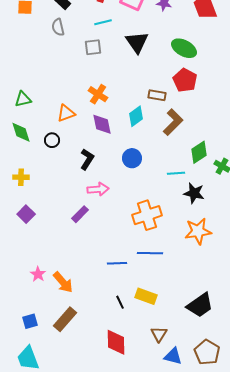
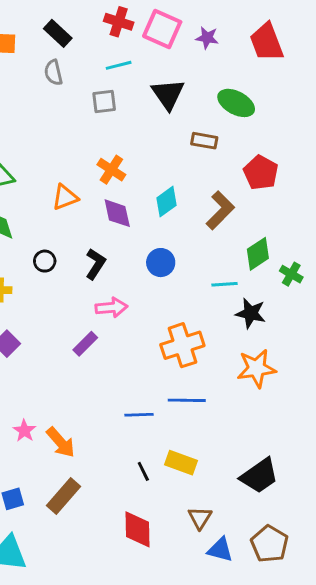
red pentagon: (185, 80) -> (261, 173), moved
brown rectangle: (157, 95) -> (204, 141), moved
black circle: (52, 140) -> (45, 261), moved

